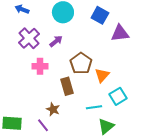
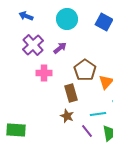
brown star: (53, 109) -> (67, 116), moved
purple line: (43, 125) -> (87, 131), moved

